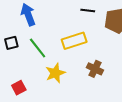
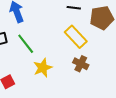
yellow rectangle: (74, 41) -> (76, 37), moved, turned 65

